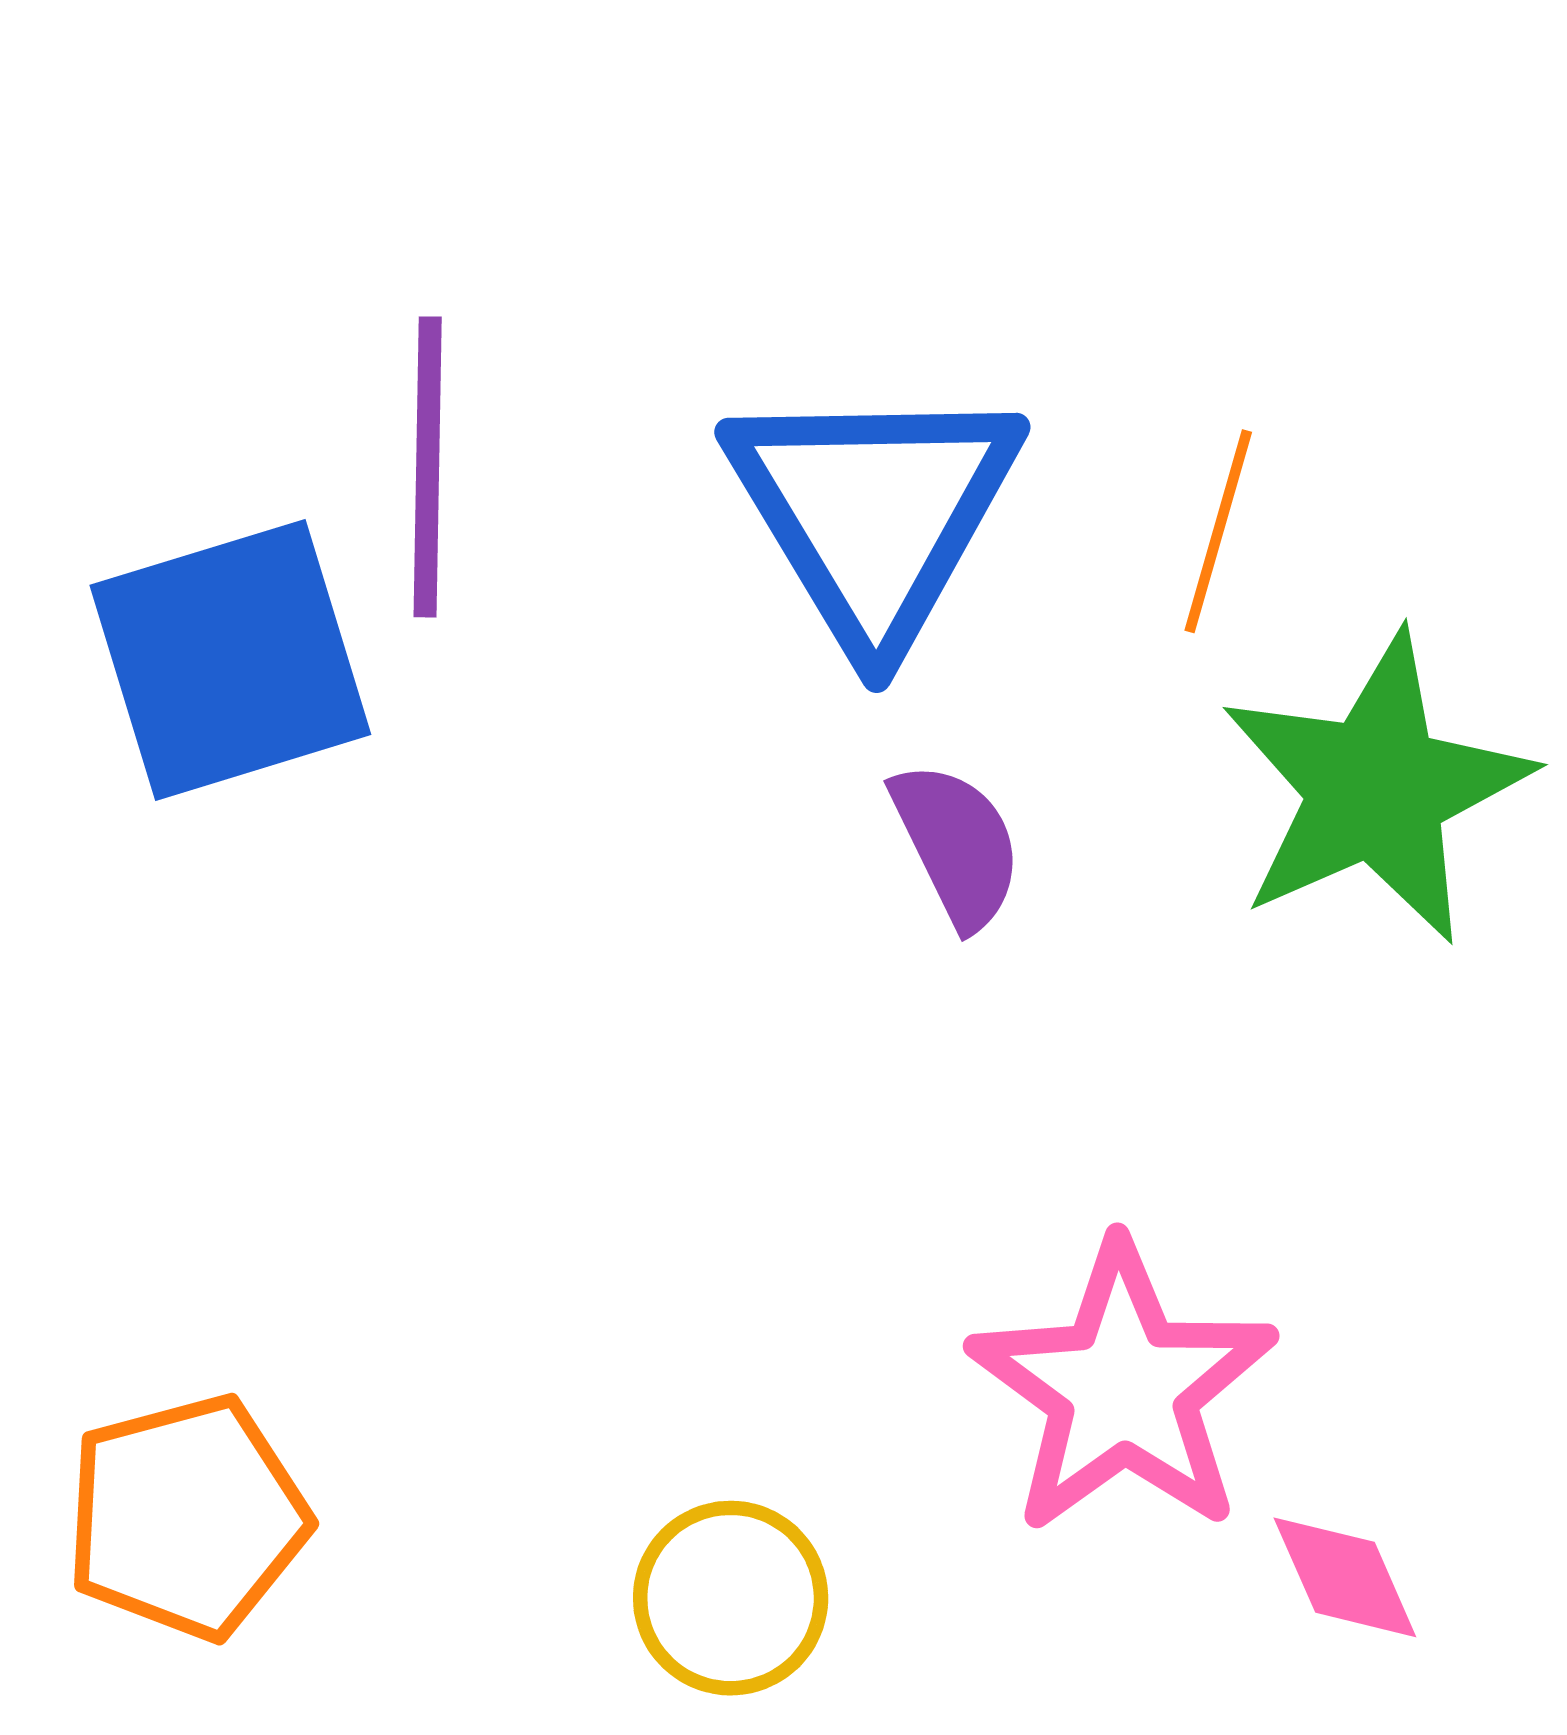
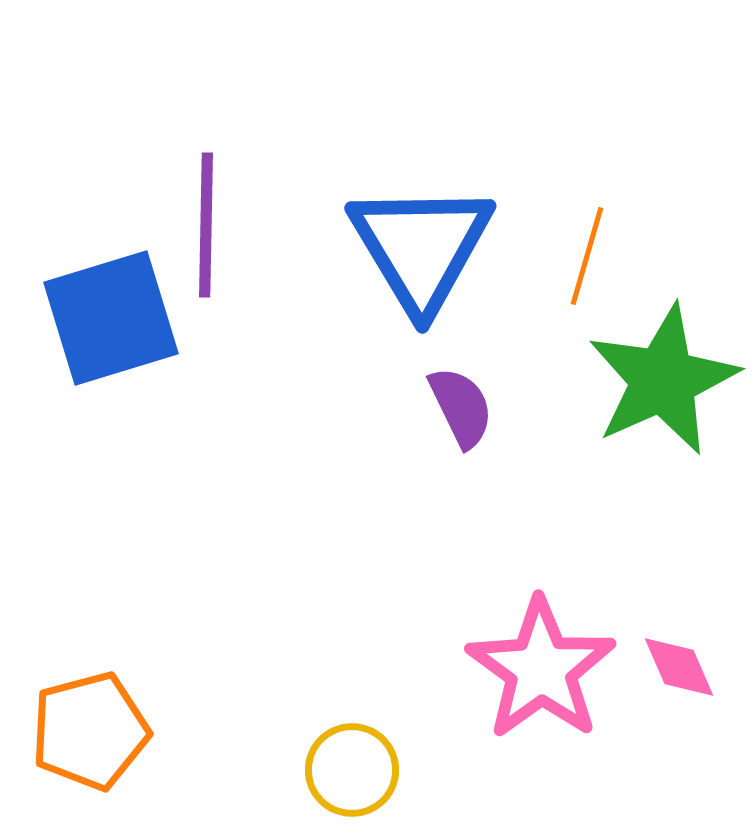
pink diamond: (1345, 1577) -> (679, 667), moved

